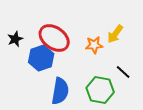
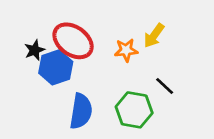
black star: (15, 39) -> (35, 50), moved

